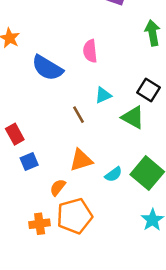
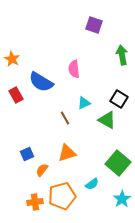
red rectangle: (15, 134) -> (16, 95), moved
cyan semicircle: (114, 174) -> (92, 184), moved
orange semicircle: (58, 187) -> (42, 170), moved

